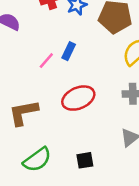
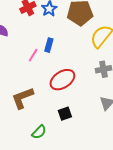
green semicircle: (37, 160) -> (39, 132), size x0.7
black square: (85, 160) -> (65, 114), moved

